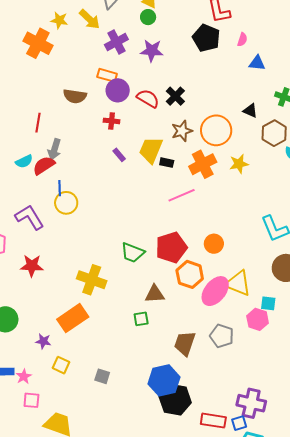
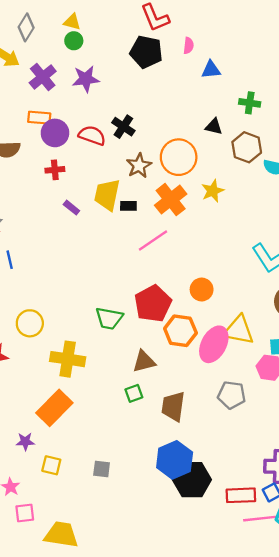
yellow circle: (66, 203) -> (30, 323), moved
brown trapezoid: (185, 343) -> (173, 406), moved

